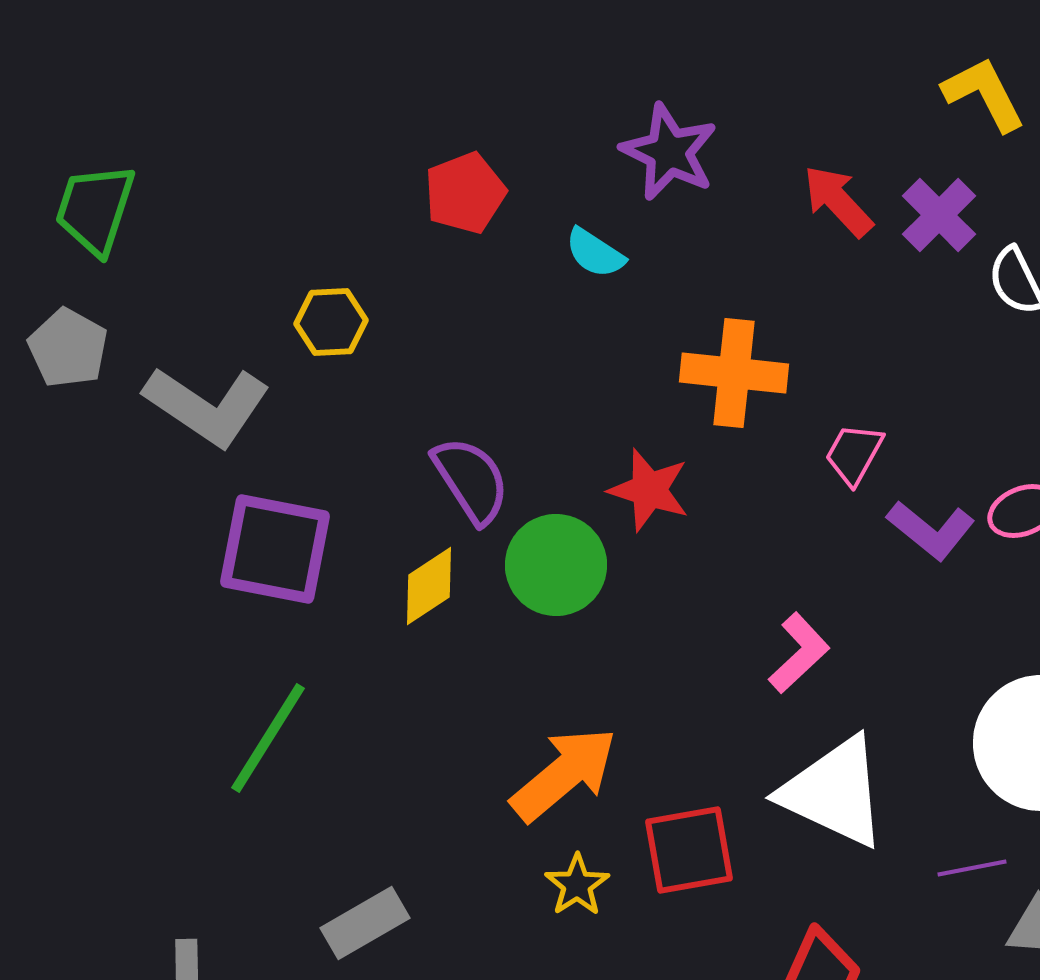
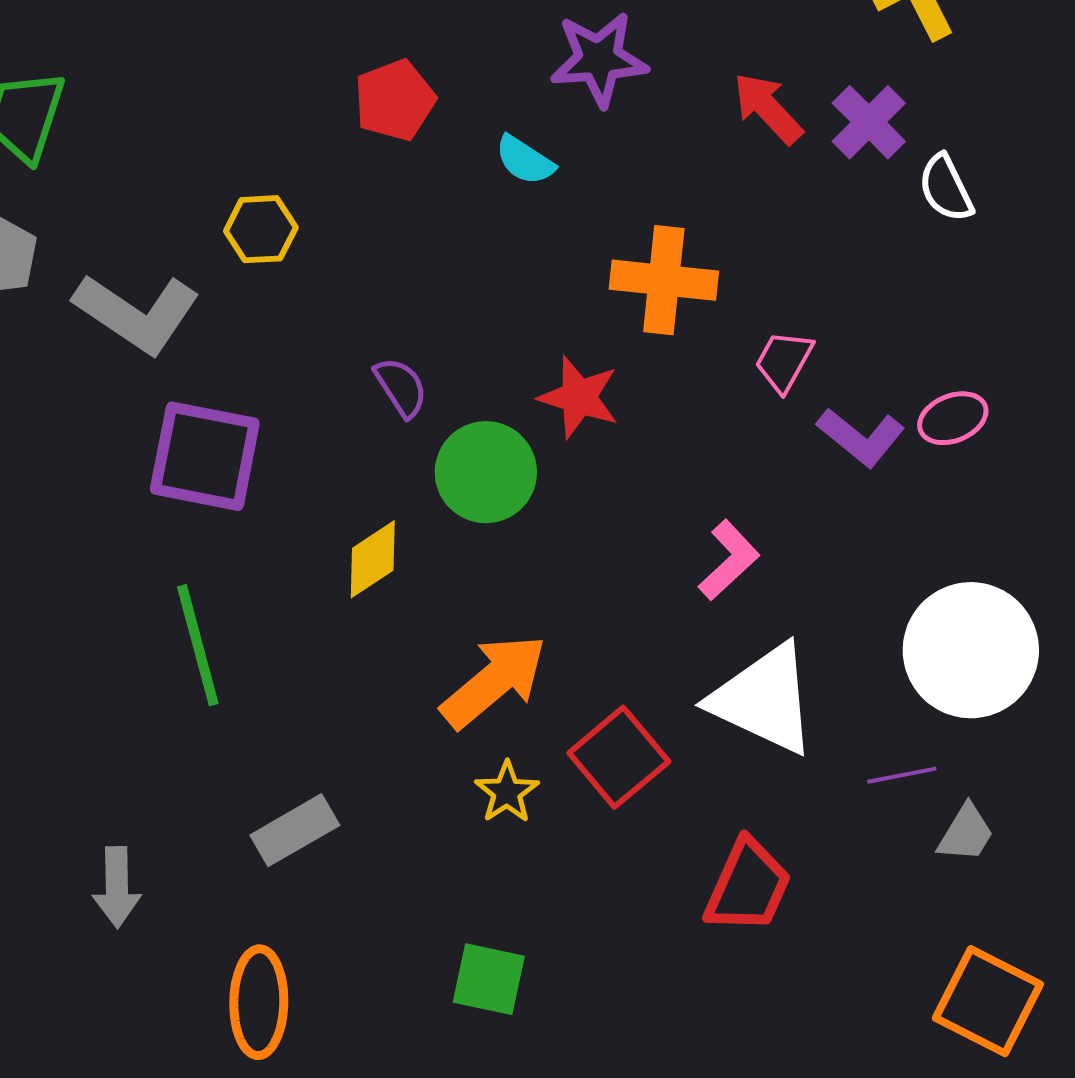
purple star: (669, 152) -> (599, 59), turned -30
purple semicircle: (471, 480) -> (401, 387), size x0.7
yellow diamond: (429, 586) -> (373, 559), moved
green line: (268, 738) -> (198, 645), turned -47
red square: (689, 850) -> (619, 757), turned -30

